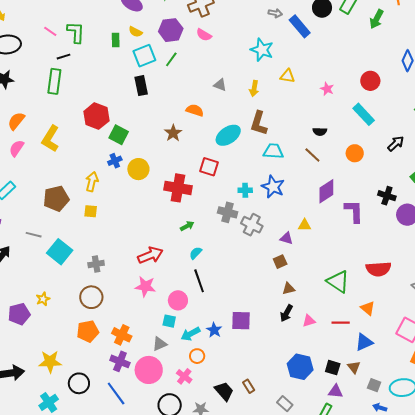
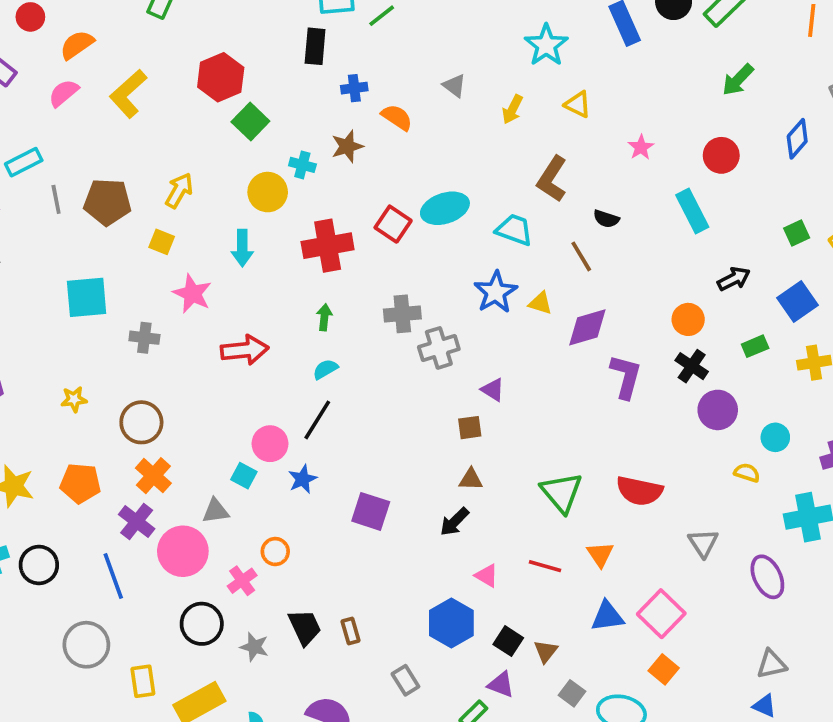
green arrow: (377, 19) -> (738, 80), moved
brown L-shape: (259, 123) -> (552, 179), moved
cyan ellipse: (228, 135) -> (445, 208), moved
orange circle: (355, 153) -> (688, 319), moved
blue cross: (115, 161) -> (354, 88), moved
red cross: (178, 188) -> (328, 246), turned -36
cyan cross: (245, 190) -> (302, 165), moved
gray cross: (228, 212) -> (402, 314), turned -36
gray cross: (252, 225) -> (439, 348), turned 30
yellow triangle: (305, 225) -> (540, 303), moved
green arrow: (187, 226) -> (324, 317), turned -72
gray line: (34, 235) -> (56, 199), moved, turned 49
cyan square: (60, 252) -> (87, 297), turned 30
black line: (199, 281) -> (317, 420), turned 35
pink star: (145, 286) -> (192, 294), moved
brown circle: (91, 297) -> (141, 422), moved
yellow star: (43, 299) -> (74, 399), moved
pink triangle: (309, 321) -> (487, 576), moved, turned 32
blue star: (214, 330) -> (303, 479), moved
orange pentagon: (88, 331) -> (80, 483), moved
cyan arrow: (190, 334) -> (242, 248), moved, turned -78
blue triangle: (364, 342) -> (607, 616), moved
black circle: (79, 383) -> (39, 565), moved

